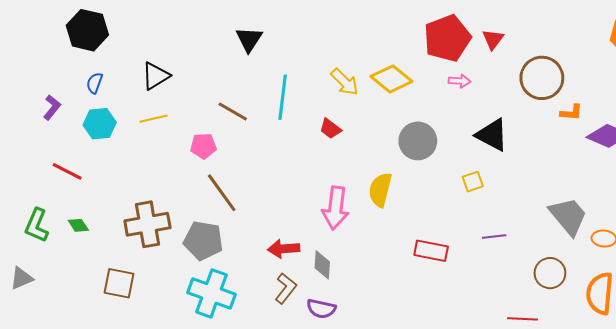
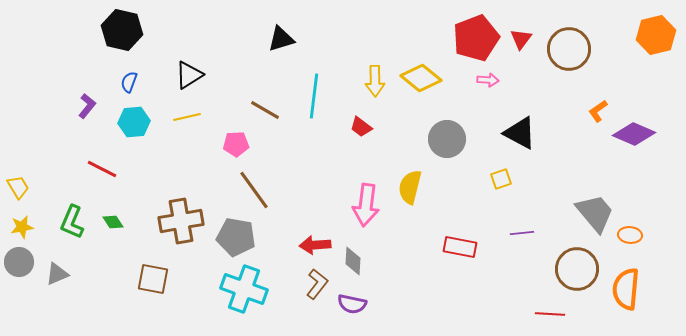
black triangle: (249, 39) -> (281, 39), turned 40
brown circle: (542, 78) -> (569, 49), moved
yellow arrow: (345, 82) -> (375, 81), turned 44
orange L-shape: (571, 112) -> (598, 111), turned 140
brown circle: (550, 273) -> (577, 269), size x1.4

